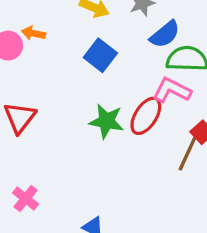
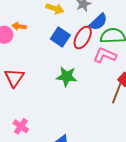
red ellipse: (146, 116) -> (83, 38), moved

